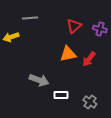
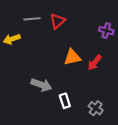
red triangle: (74, 26) -> (57, 21), moved
white rectangle: (61, 95) -> (65, 101), turned 72

